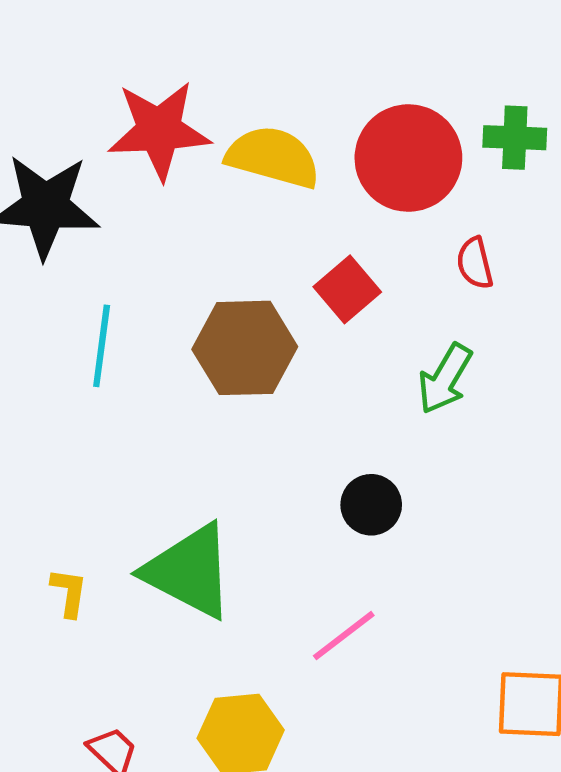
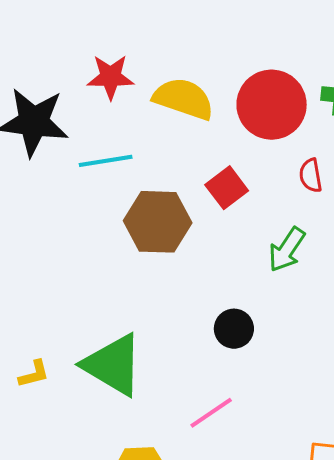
red star: (159, 130) -> (110, 77), size x0.7
cyan line: (102, 346) -> (106, 161), moved, turned 70
yellow L-shape: (69, 592) -> (34, 374), turned 64

